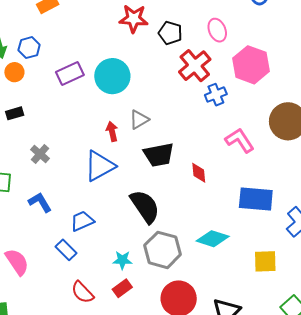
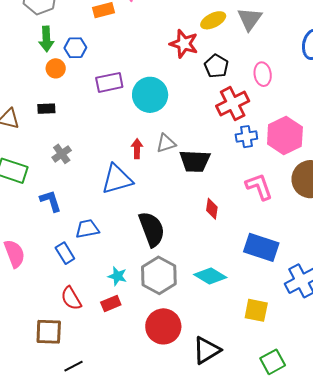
pink hexagon: (251, 65) -> (285, 136), moved
black trapezoid: (159, 155) -> (195, 161), moved

